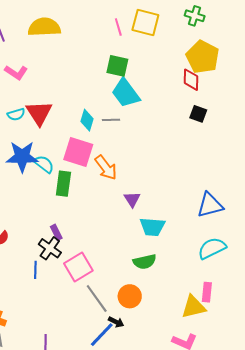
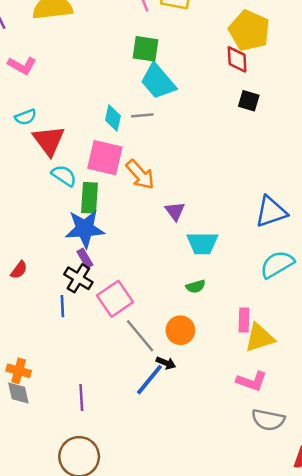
red triangle: (39, 113) -> (49, 141), moved
blue star: (22, 157) -> (85, 229), moved
green semicircle: (145, 262) -> (196, 286), size x0.7
pink rectangle: (207, 292) -> (244, 320), moved

